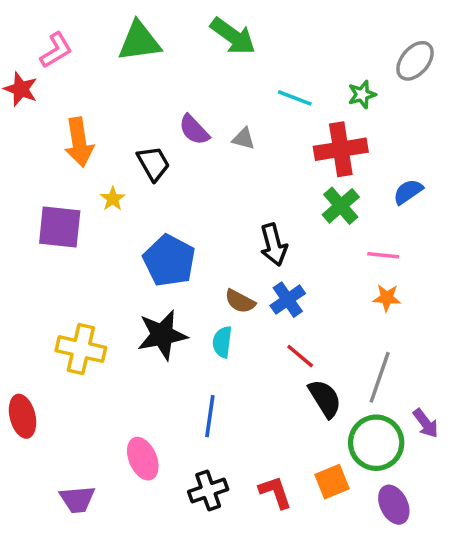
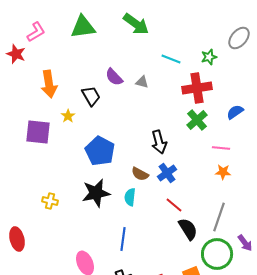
yellow cross: (81, 349) -> (50, 201), size x0.6

